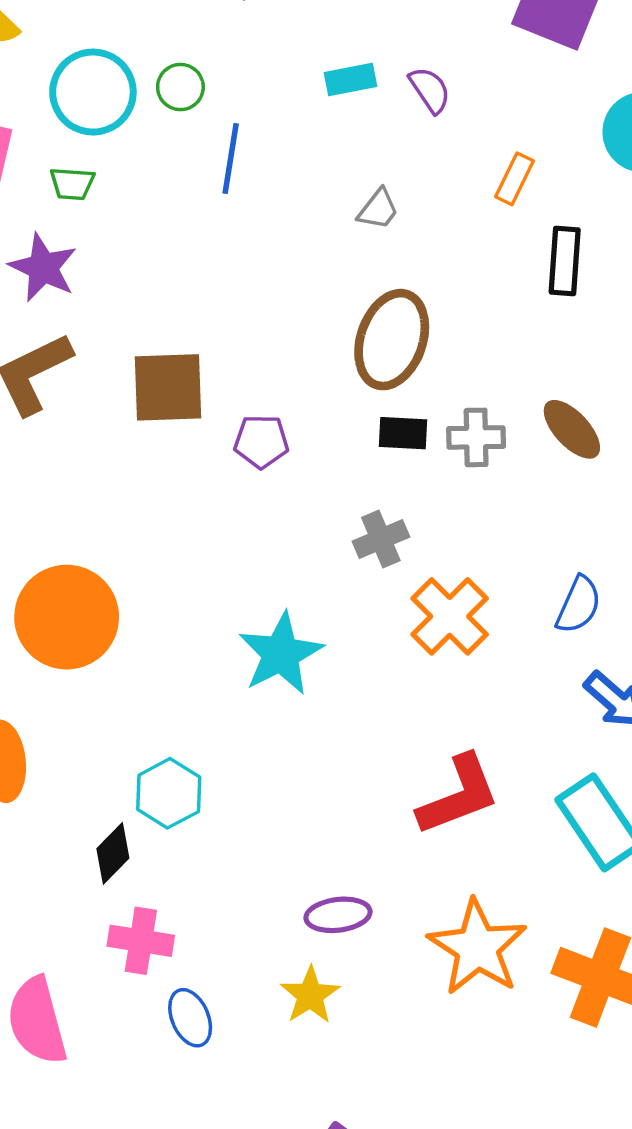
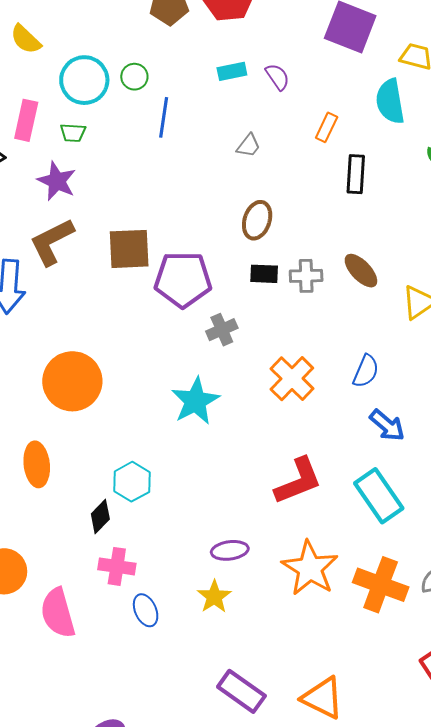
brown ellipse: (392, 340) -> (257, 220), size x0.7
purple pentagon: (261, 441) -> (183, 279), size x1.8
gray cross: (381, 539) -> (222, 330), moved

